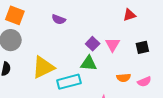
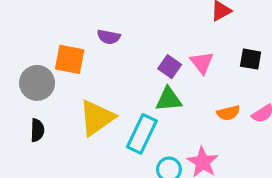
orange square: (15, 15) -> (70, 59), moved
black square: (142, 47) -> (251, 59), turned 32
cyan rectangle: (69, 82) -> (142, 134), turned -40

